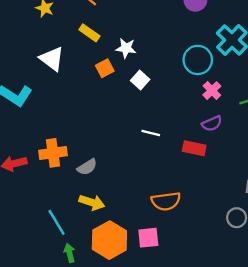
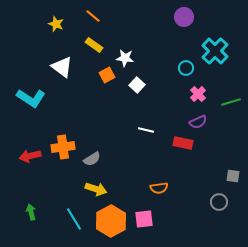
cyan circle: (198, 60) -> (186, 68), size x0.6
orange semicircle: (166, 201) -> (159, 188), size x0.7
cyan line: (57, 222) -> (74, 219), moved
green arrow: (69, 253) -> (31, 212), moved

